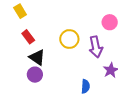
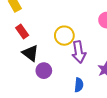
purple arrow: (96, 47) -> (79, 52), moved
purple circle: (35, 75) -> (44, 71), moved

